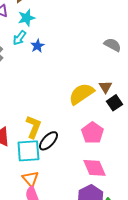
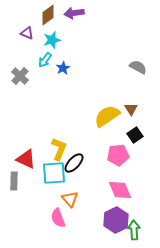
black square: (114, 103) -> (135, 135), moved
pink pentagon: (92, 133) -> (118, 155), turned 30
orange triangle: (30, 179) -> (70, 199), moved

